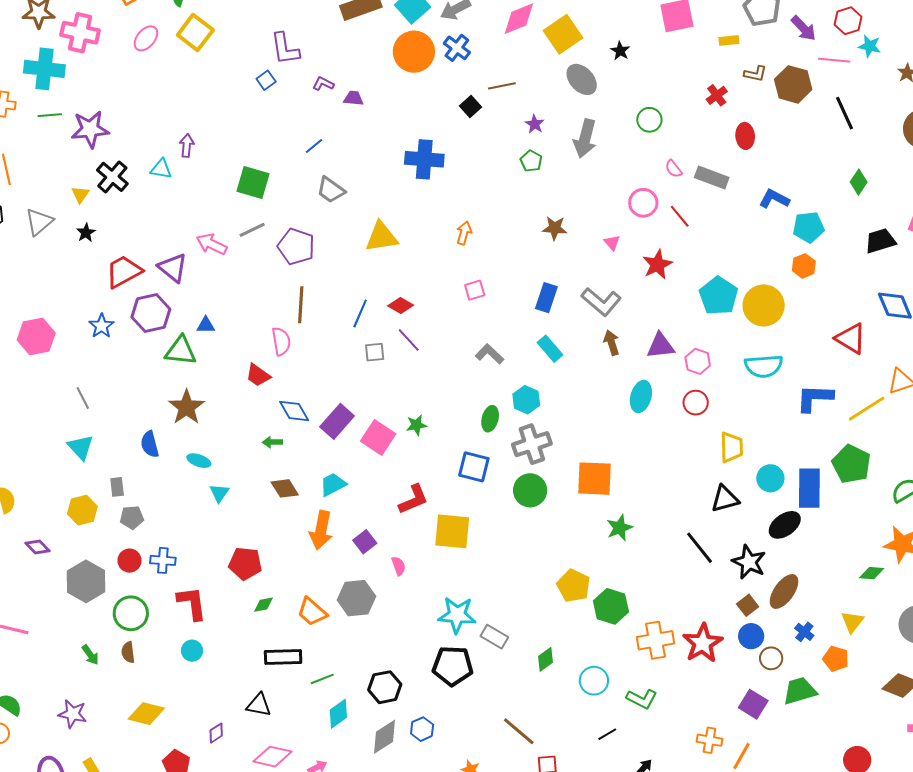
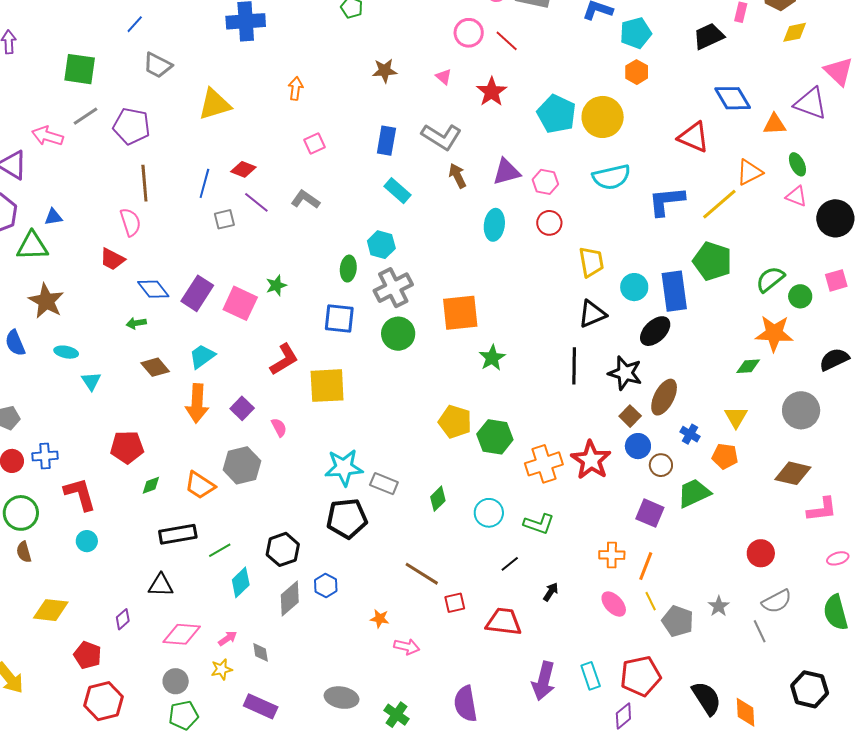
gray L-shape: (490, 354) -> (305, 199), moved
black line: (699, 548) -> (574, 366), turned 48

